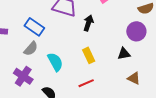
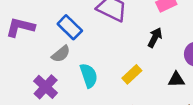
black arrow: (88, 23) -> (155, 38), moved
yellow rectangle: (89, 55) -> (132, 74), turned 63

